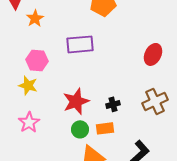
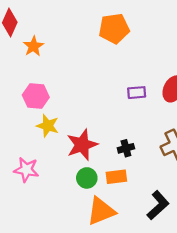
purple rectangle: (80, 44) -> (137, 93), moved, size x0.6
yellow star: (28, 85) -> (48, 126), moved
pink star: (29, 122) -> (26, 170), turned -30

